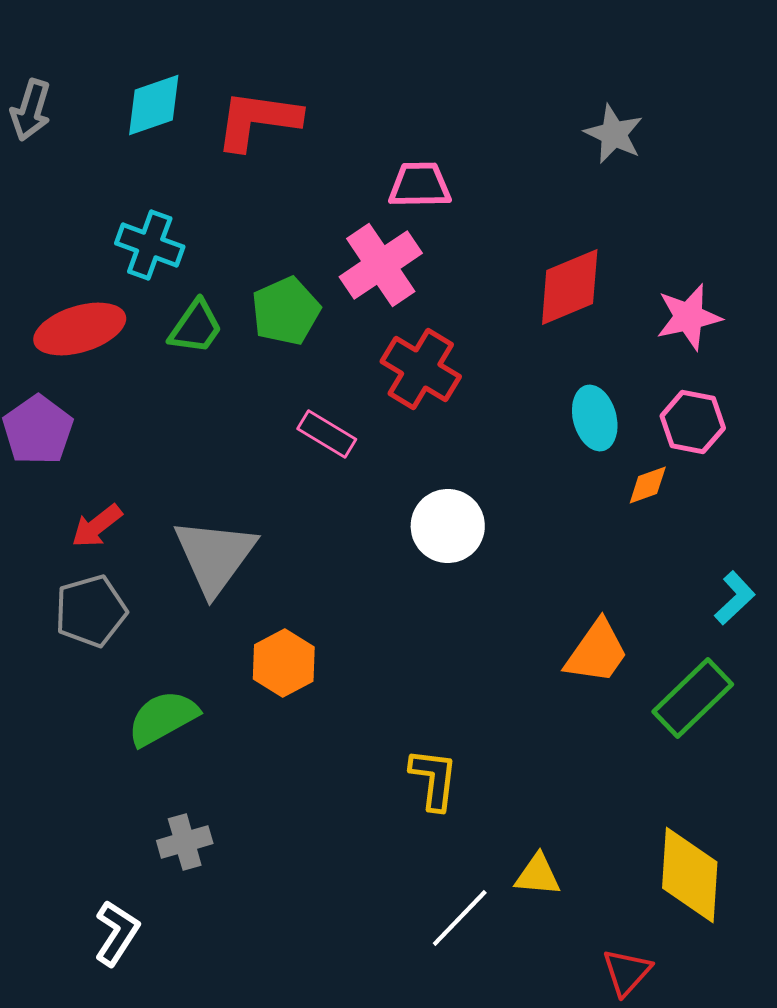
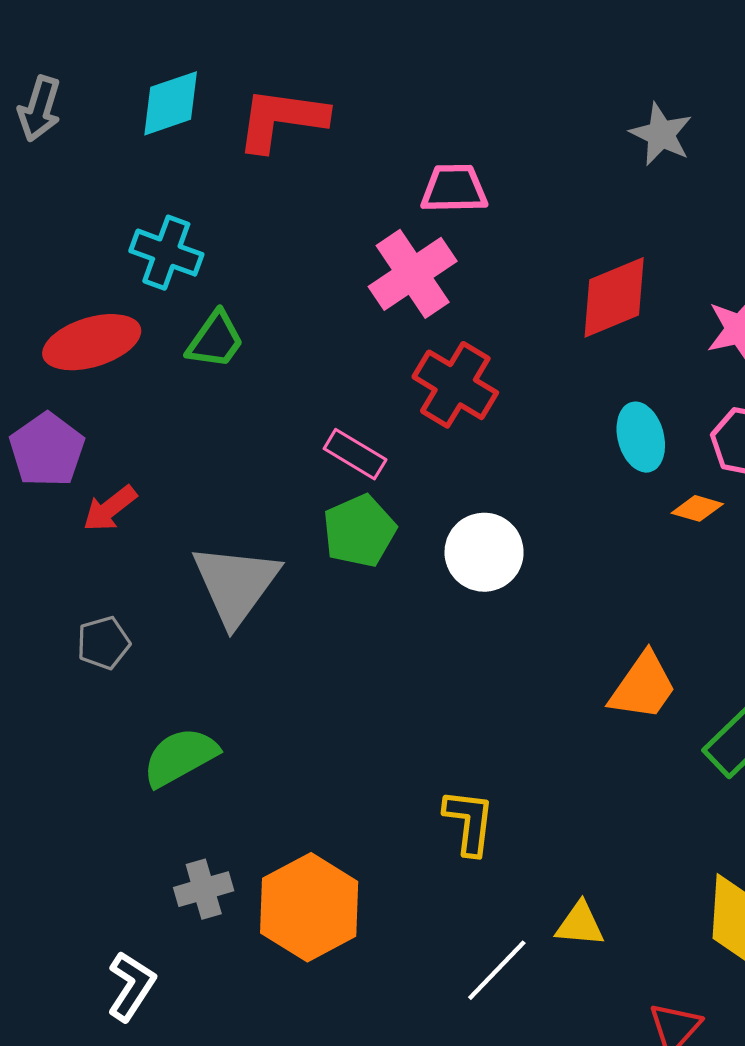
green pentagon: (286, 311) -> (359, 531), moved
orange diamond: (648, 485) -> (697, 508), turned 36
red arrow: (97, 526) -> (110, 508), moved
gray pentagon: (91, 611) -> (103, 643), size x0.7
orange hexagon: (284, 663) -> (309, 907), moved, size x1.5

